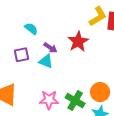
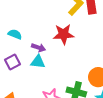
red star: (78, 42) -> (64, 34), turned -30

